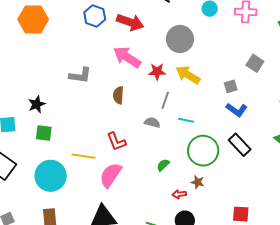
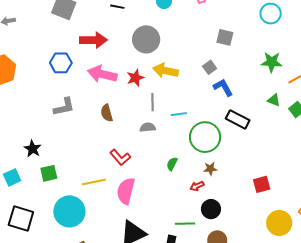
blue hexagon: (95, 16) -> (61, 63), moved
blue L-shape: (237, 110) -> (223, 87), turned -135

